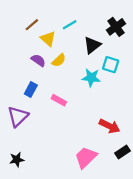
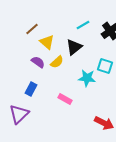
cyan line: (70, 25) -> (83, 25), moved
black triangle: (92, 45) -> (74, 47), moved
pink rectangle: (59, 100) -> (65, 99), moved

